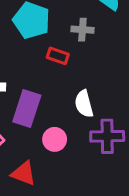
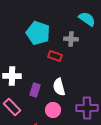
white semicircle: (84, 104) -> (59, 87), moved
purple rectangle: (27, 108) -> (35, 90), size x0.6

